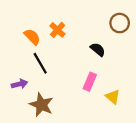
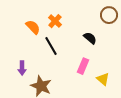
black line: (40, 63) -> (51, 46), moved
purple arrow: (20, 84) -> (22, 68), turned 104

